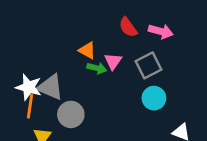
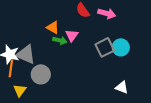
gray square: (149, 65) -> (105, 47), moved
cyan circle: (154, 98) -> (121, 47), moved

